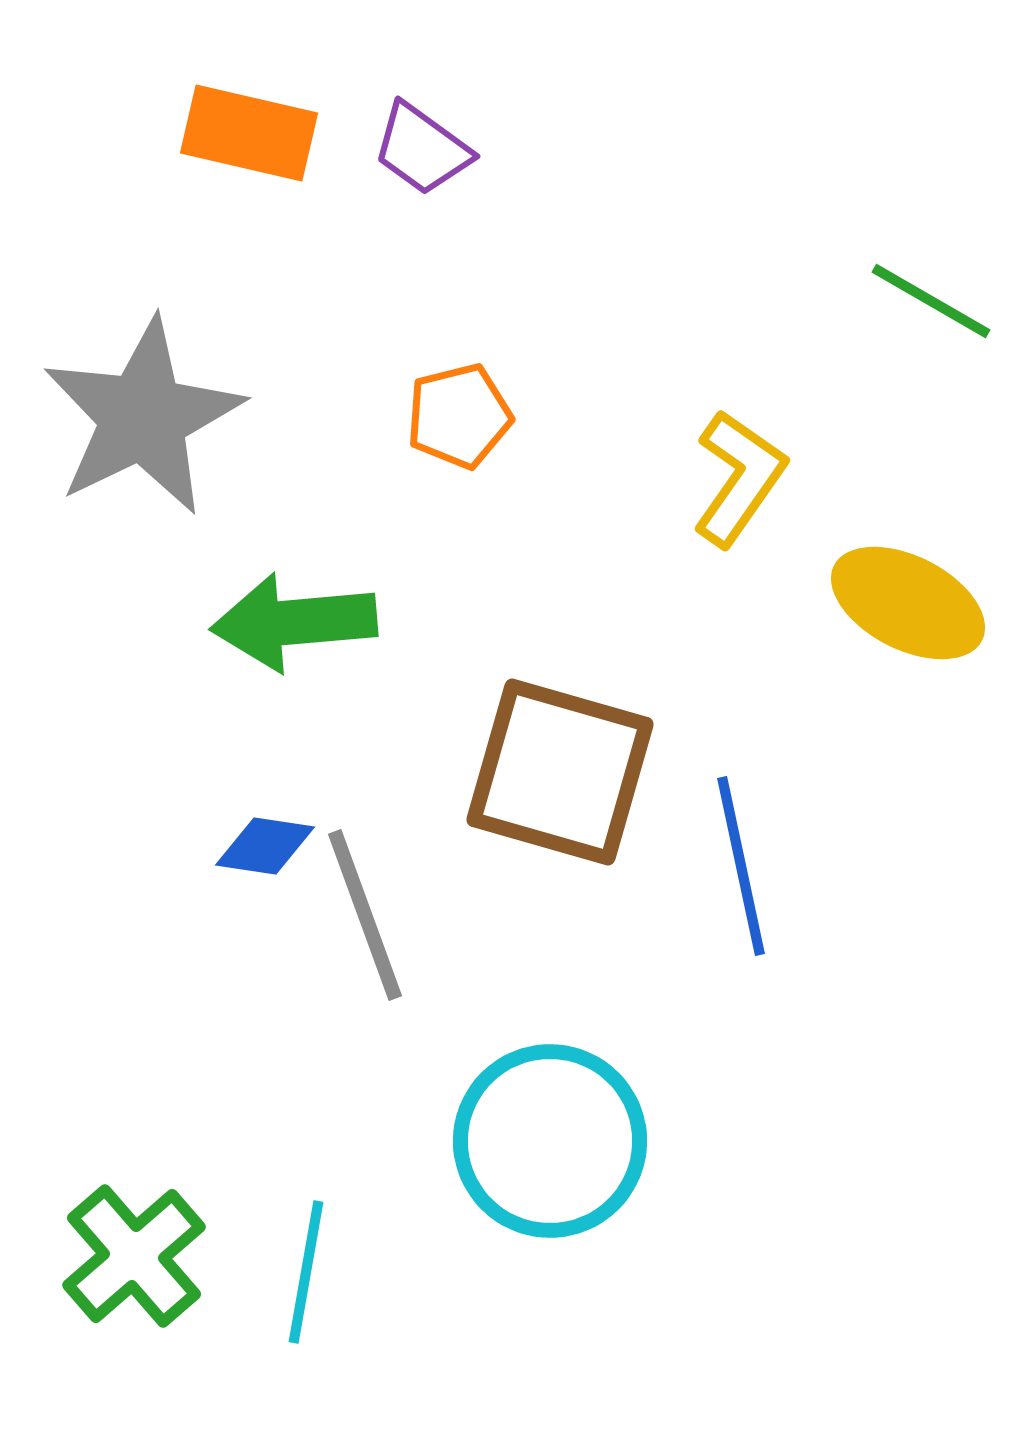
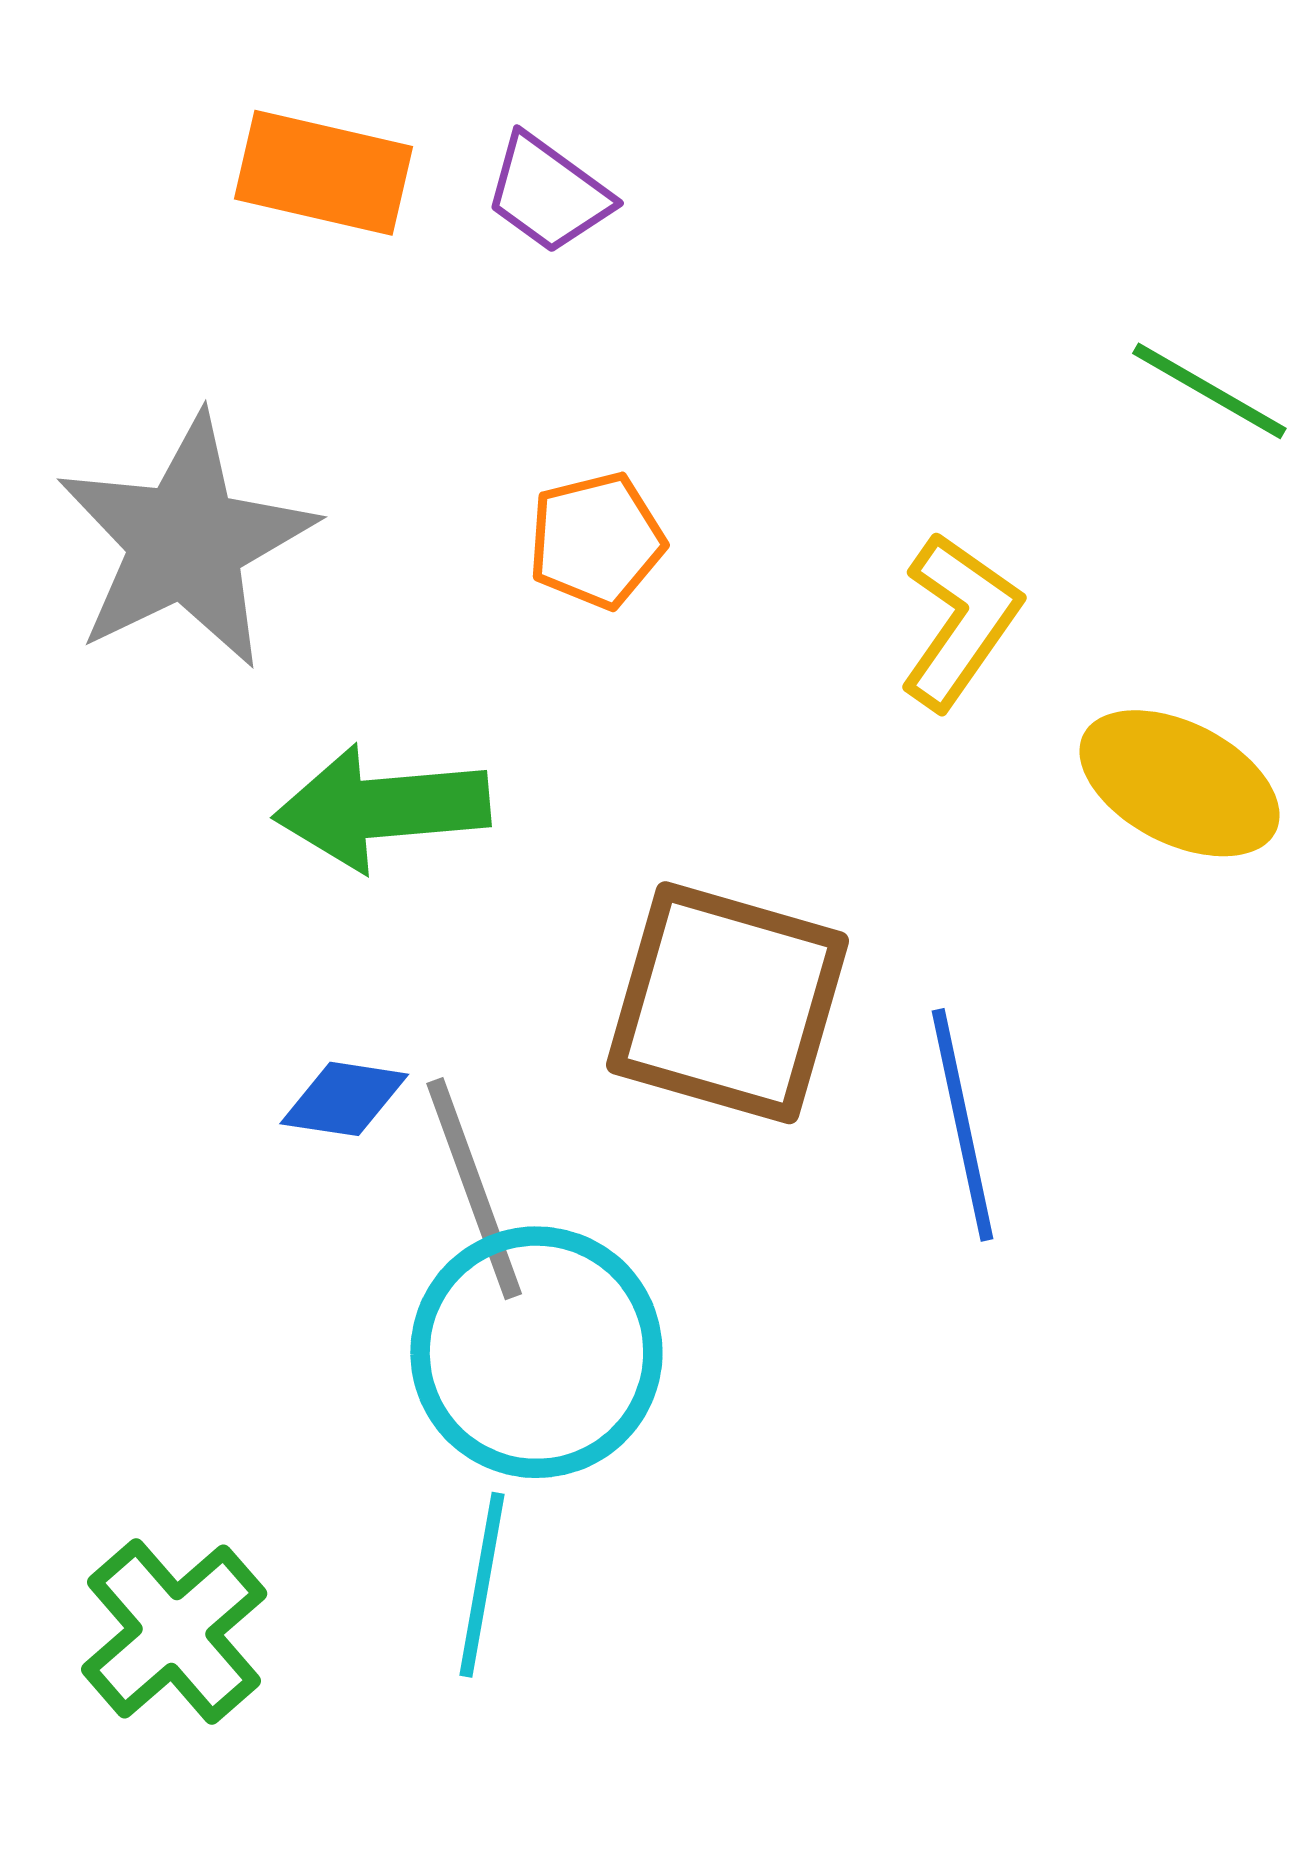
cyan circle: (550, 1141) -> (536, 1352), moved
cyan line: (306, 1272) -> (482, 1585), moved

